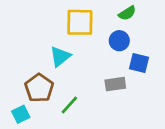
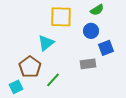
blue square: (139, 63) -> (106, 48), turned -35

